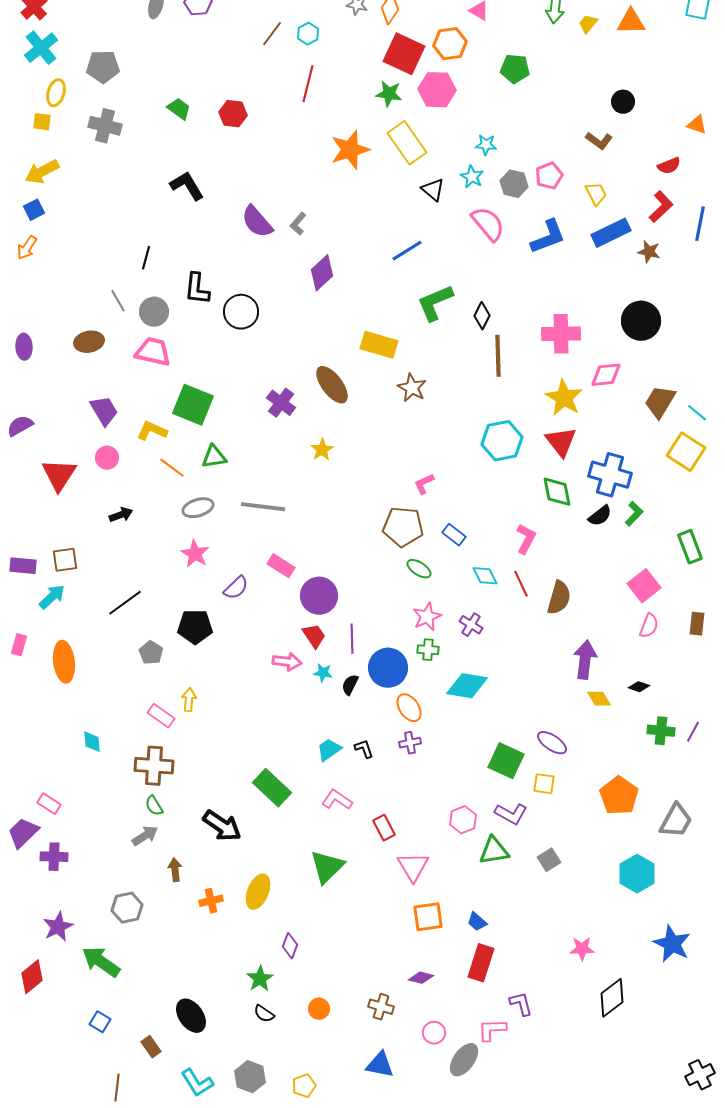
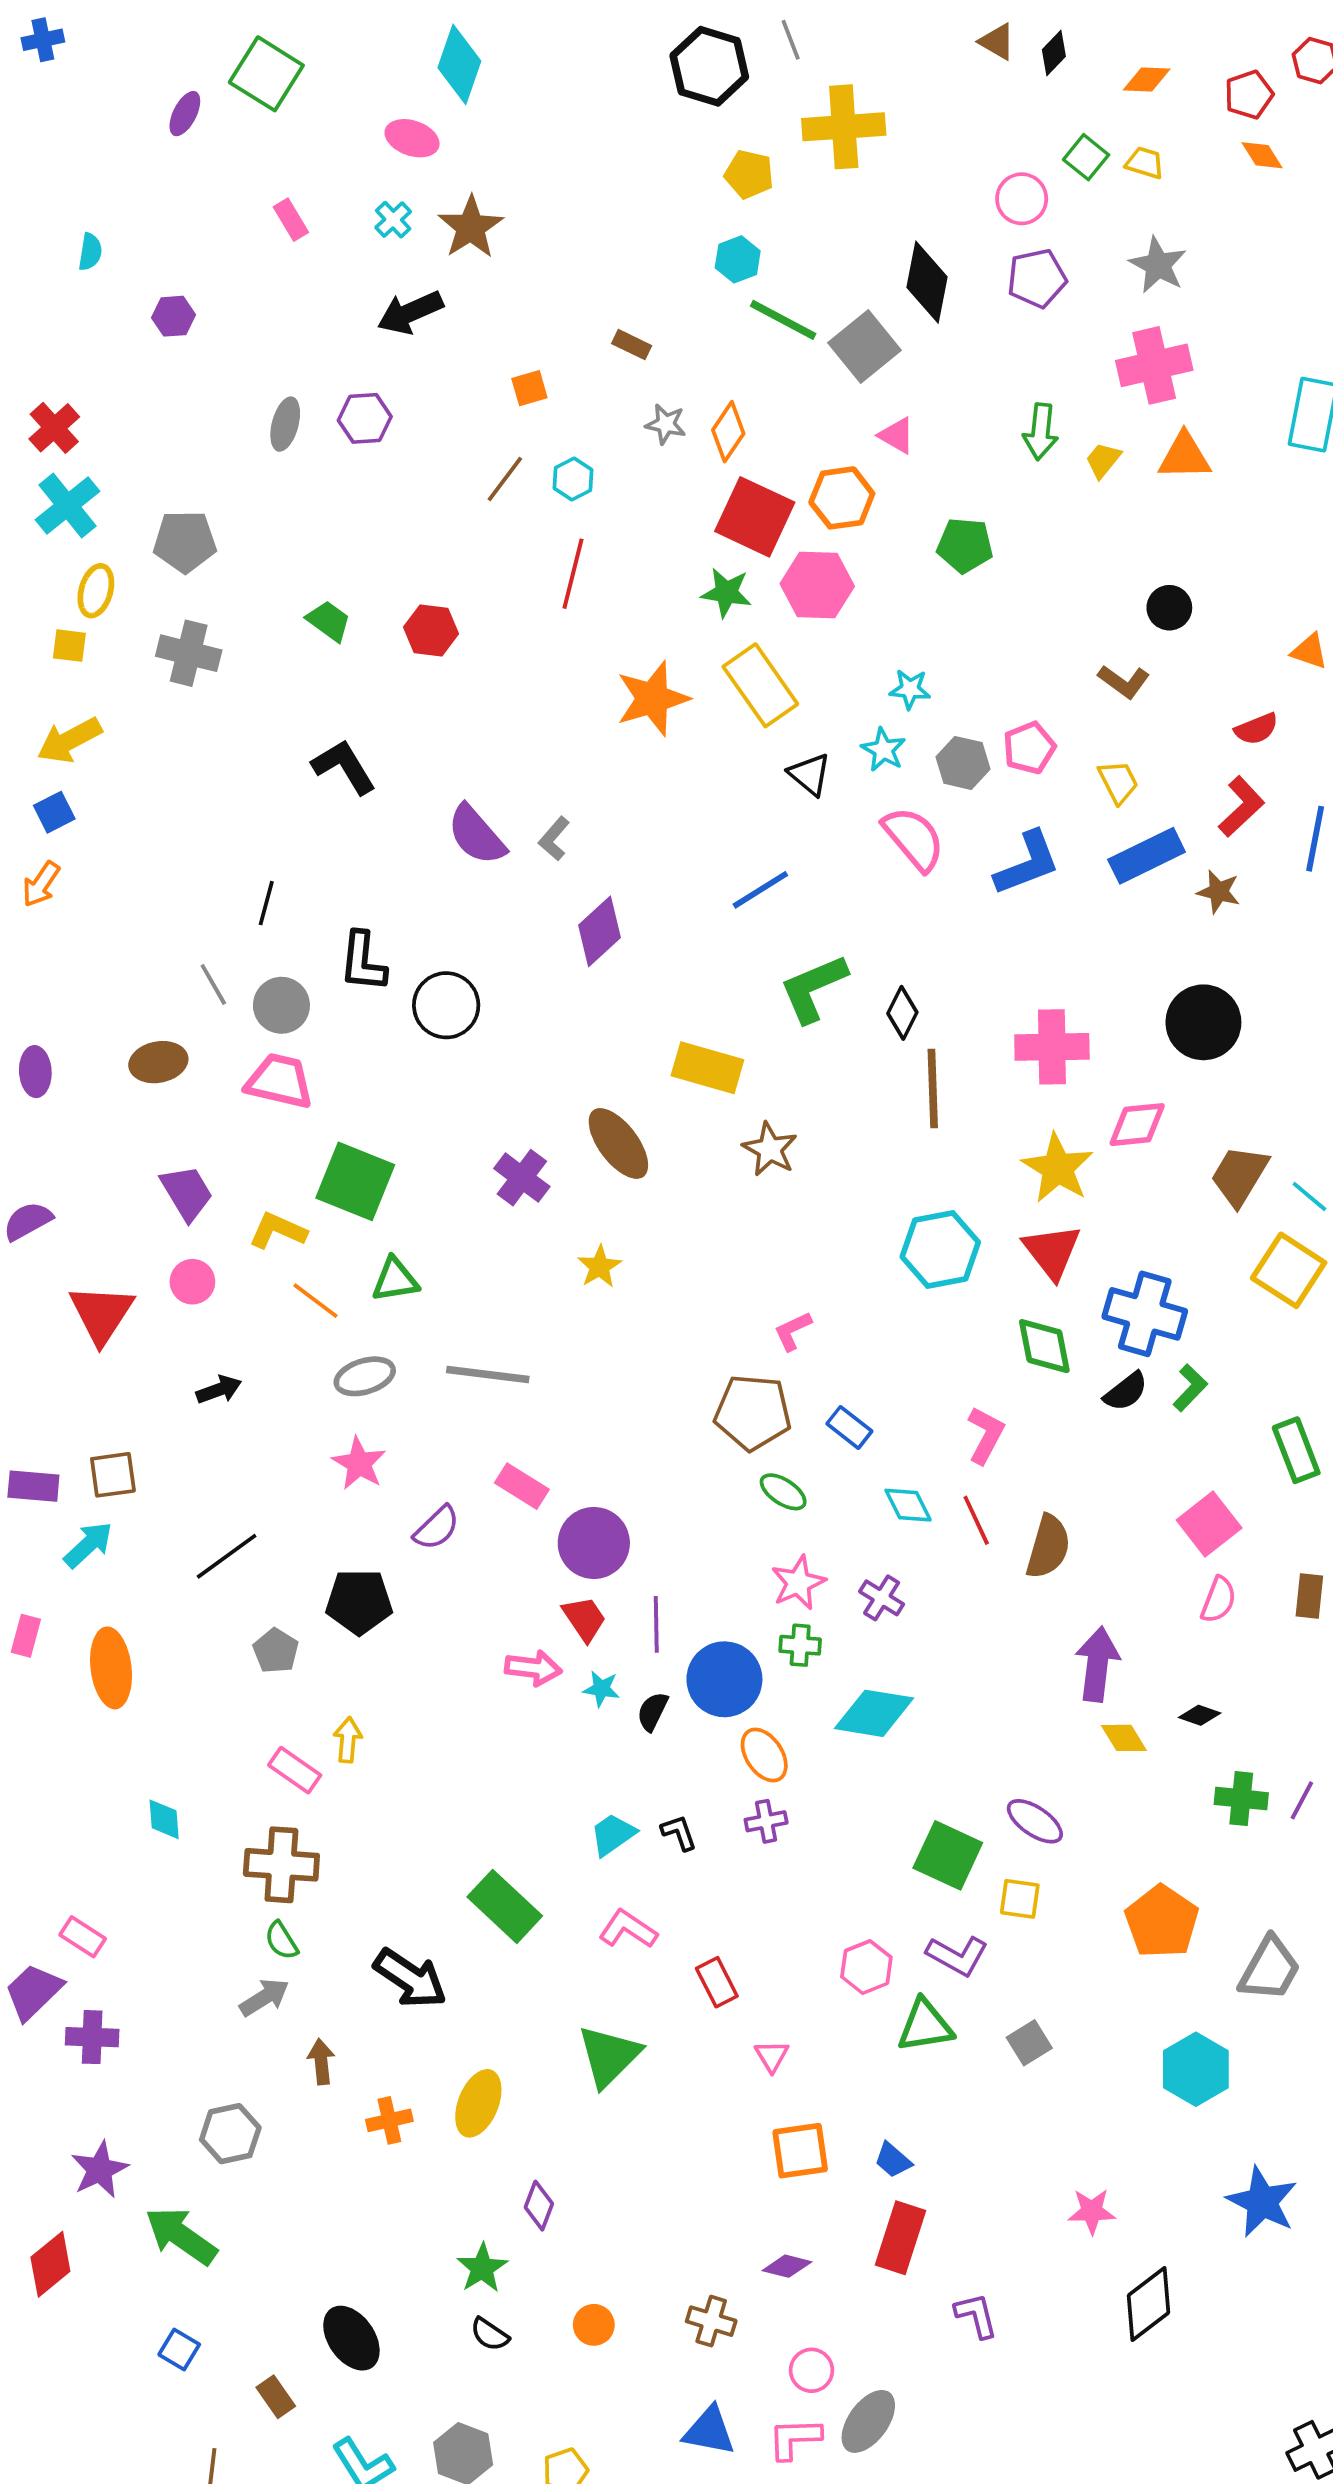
pink triangle: (413, 867) -> (772, 2056), size x0.6
pink L-shape: (492, 1030) -> (794, 2438), moved

